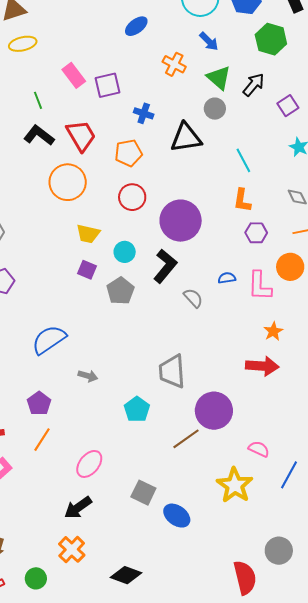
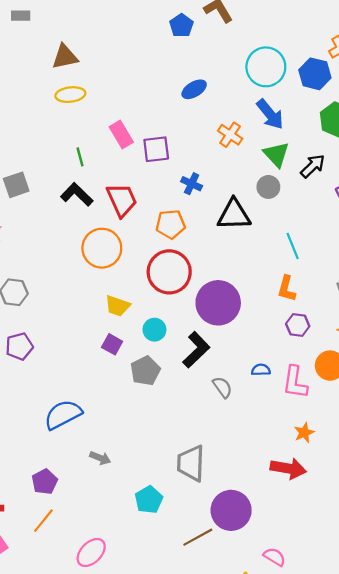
blue arrow: (209, 41) -> (270, 114), size x1.4
red circle: (132, 197) -> (169, 272), size x1.5

